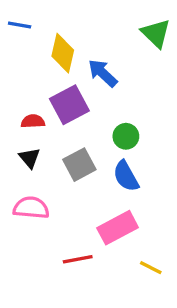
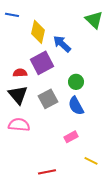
black triangle: (30, 158) -> (18, 95), size x1.5
pink rectangle: (118, 228) -> (71, 137), size x0.6
red line: (78, 259) -> (47, 172), moved

